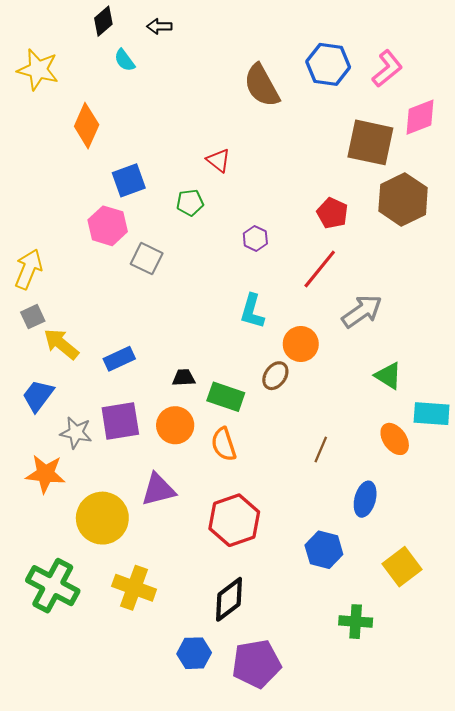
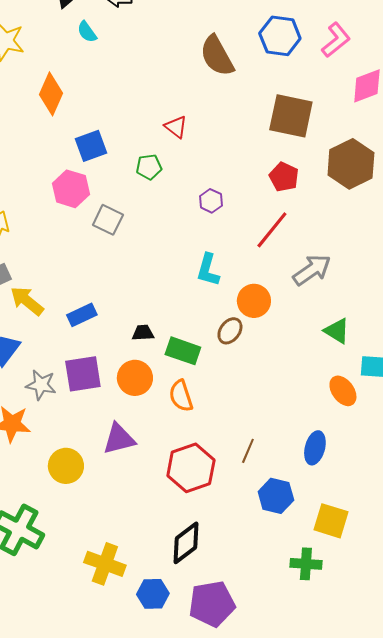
brown square: (370, 142) -> (291, 116), moved
brown line: (321, 450) -> (248, 451), moved
yellow circle: (102, 518) -> (66, 466), size x0.7
yellow square: (402, 567) -> (331, 521), moved, turned -36
yellow cross: (134, 588) -> (105, 564), moved

